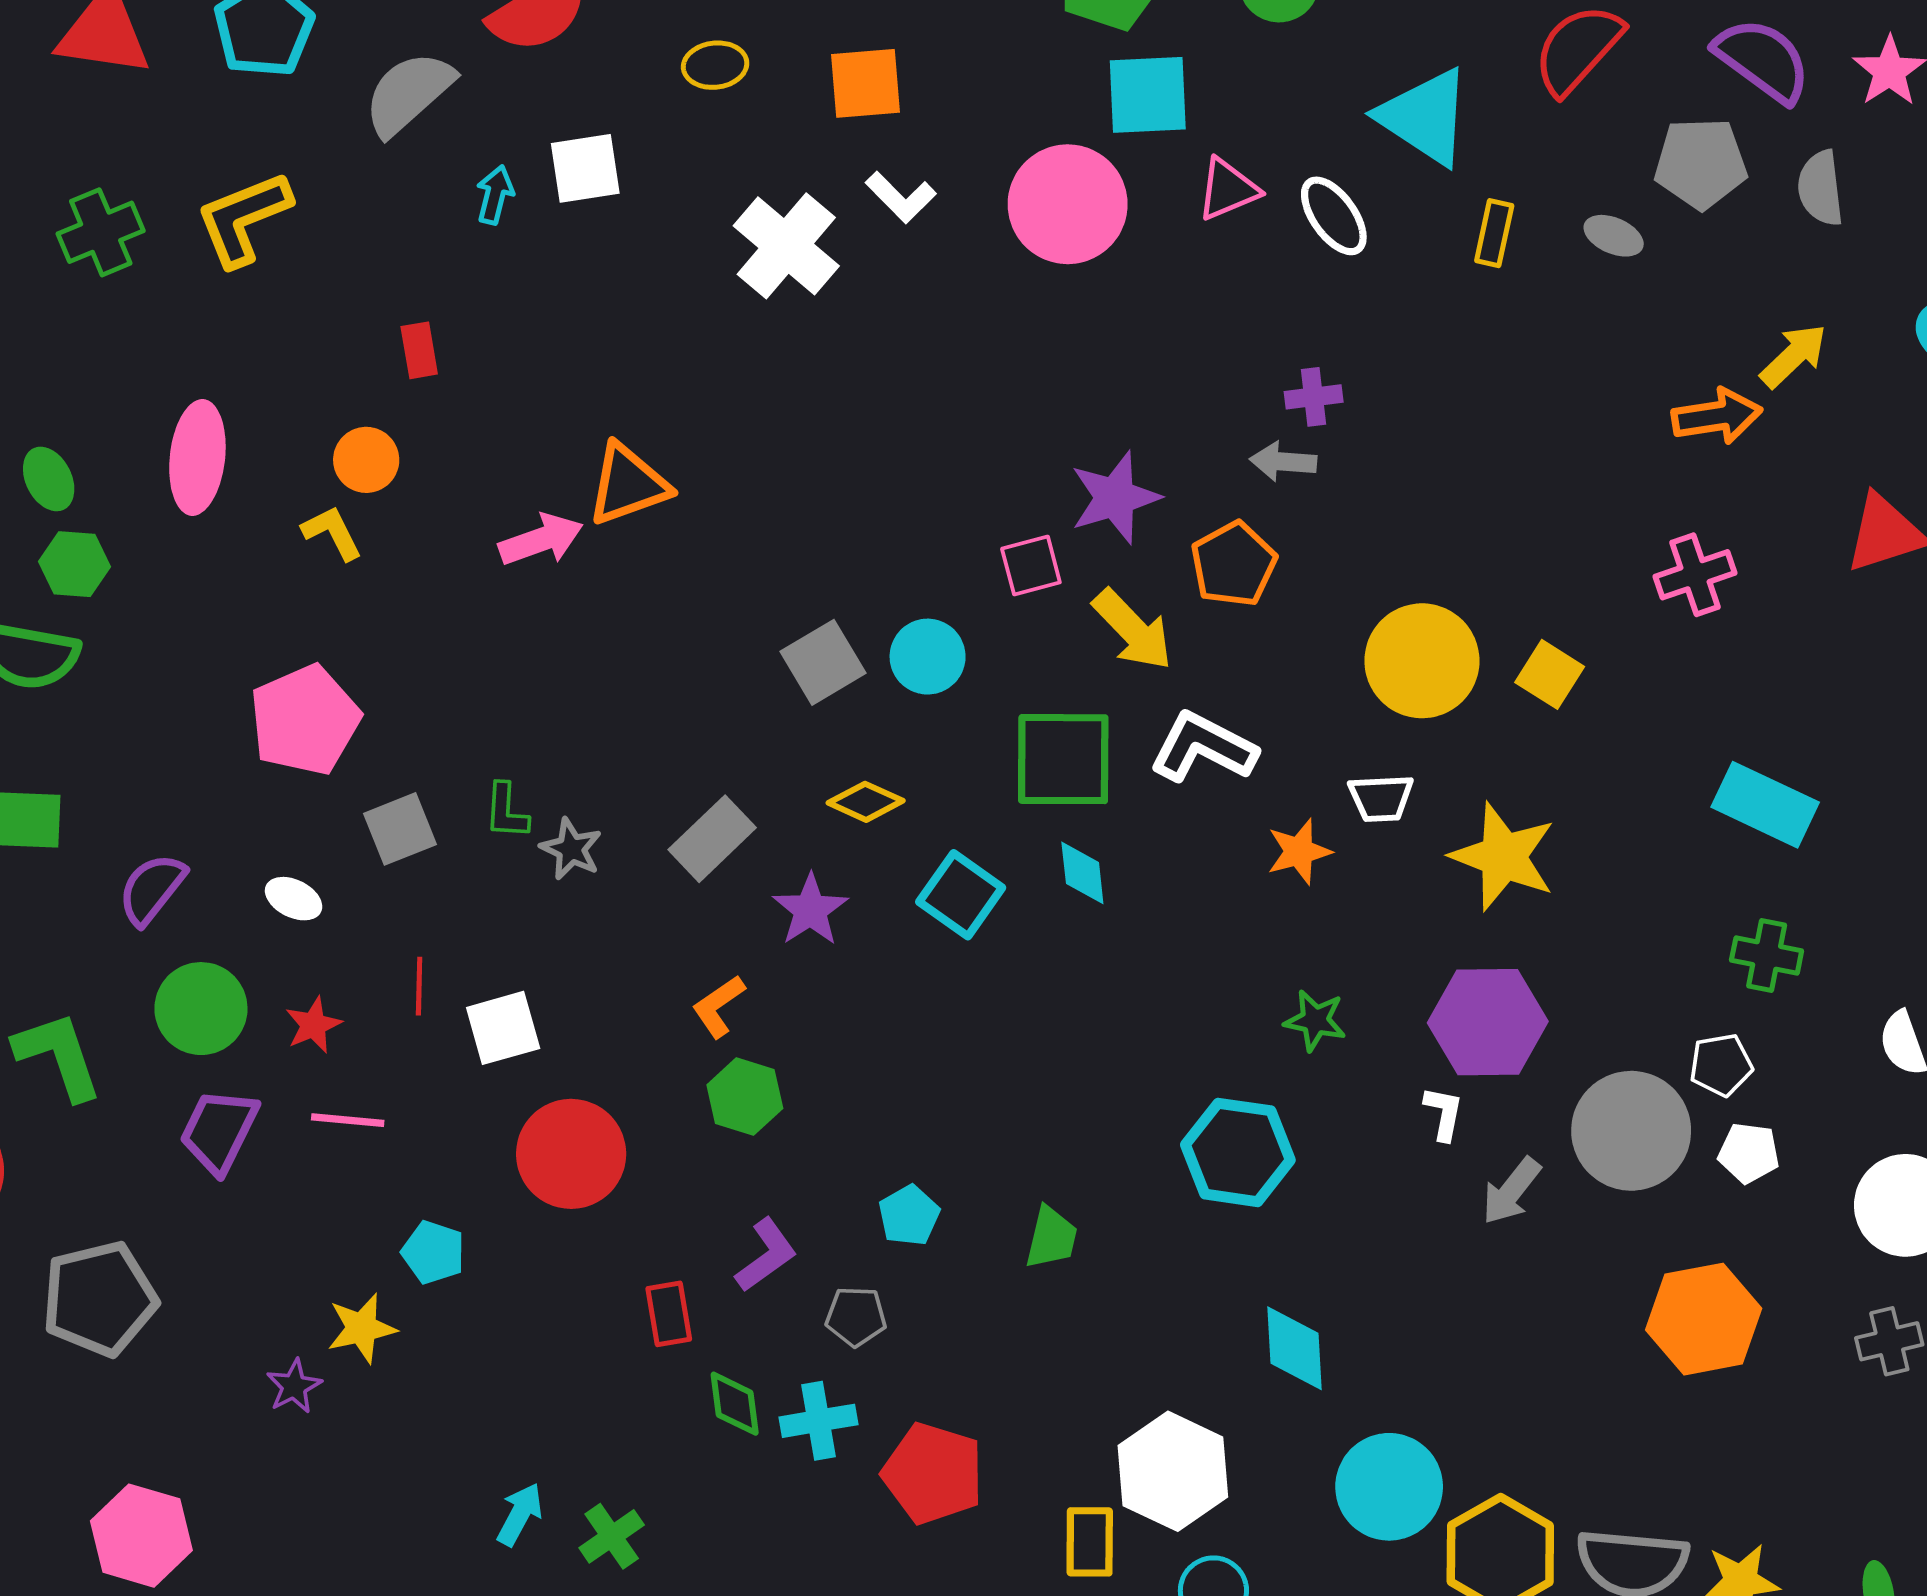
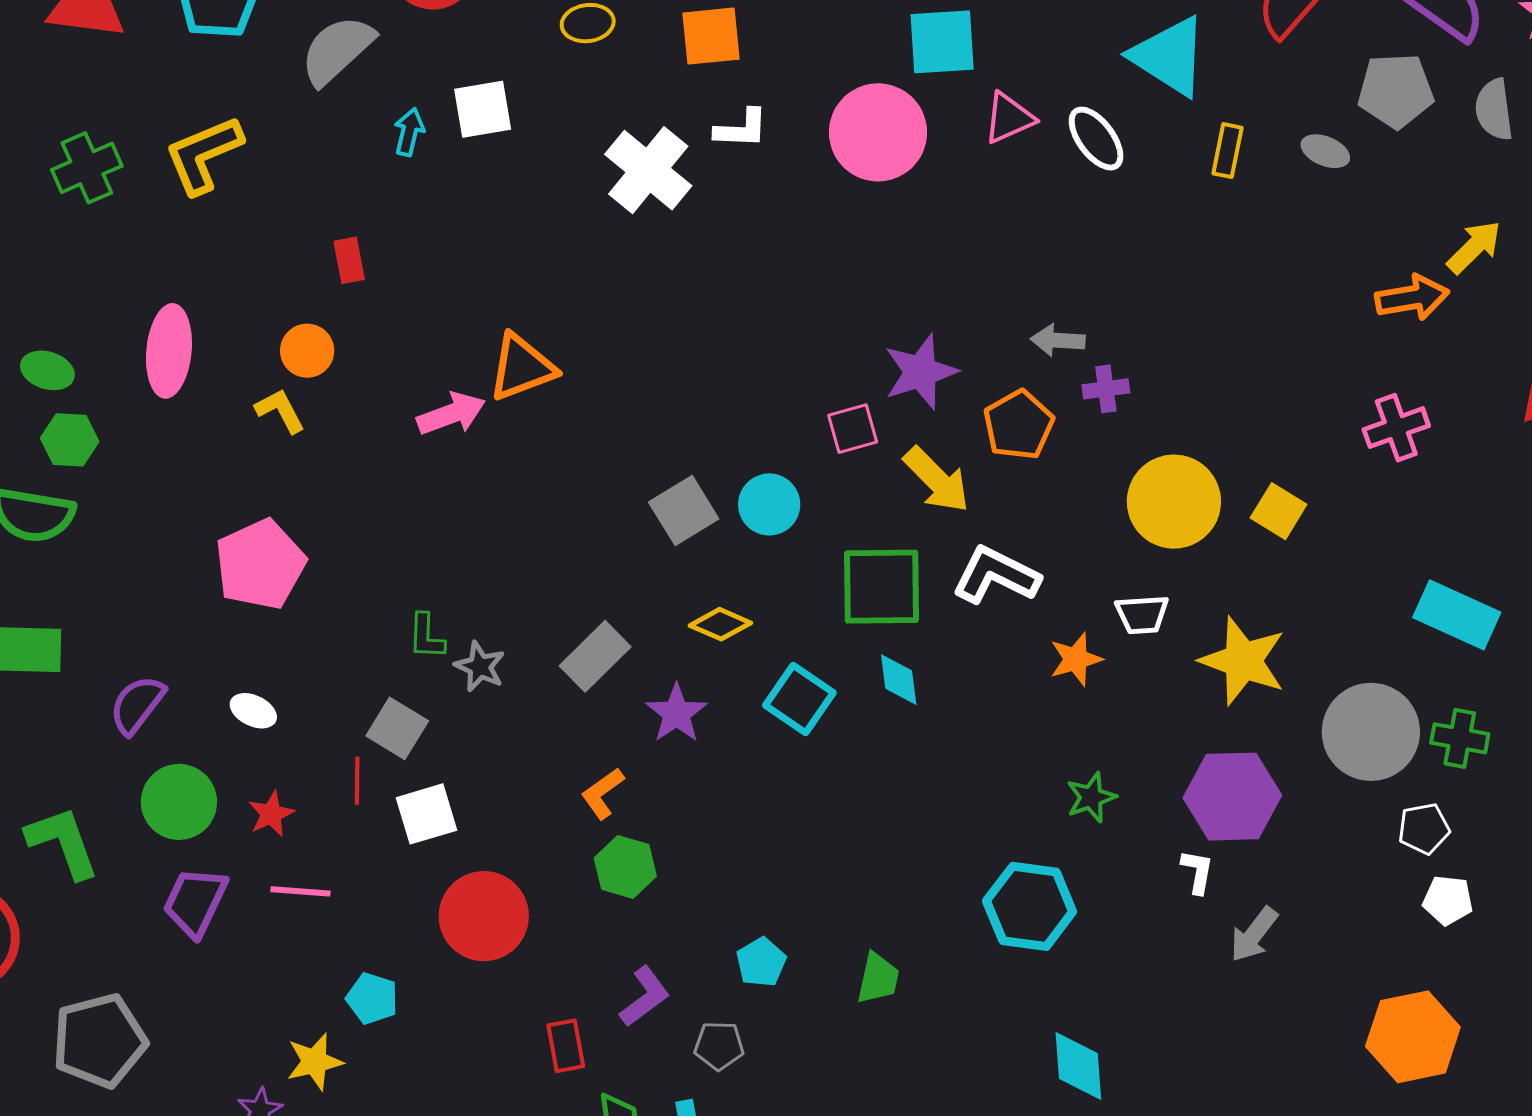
white L-shape: (901, 197) -> (741, 129), turned -42
purple cross: (1314, 397) -> (1106, 389), moved
green ellipse: (49, 479) -> (47, 370), turned -45
gray square: (400, 829) -> (397, 728), moved, turned -36
green star: (1315, 1020) -> (1091, 797), turned -30
gray circle: (1631, 1131) -> (1371, 732), moved

